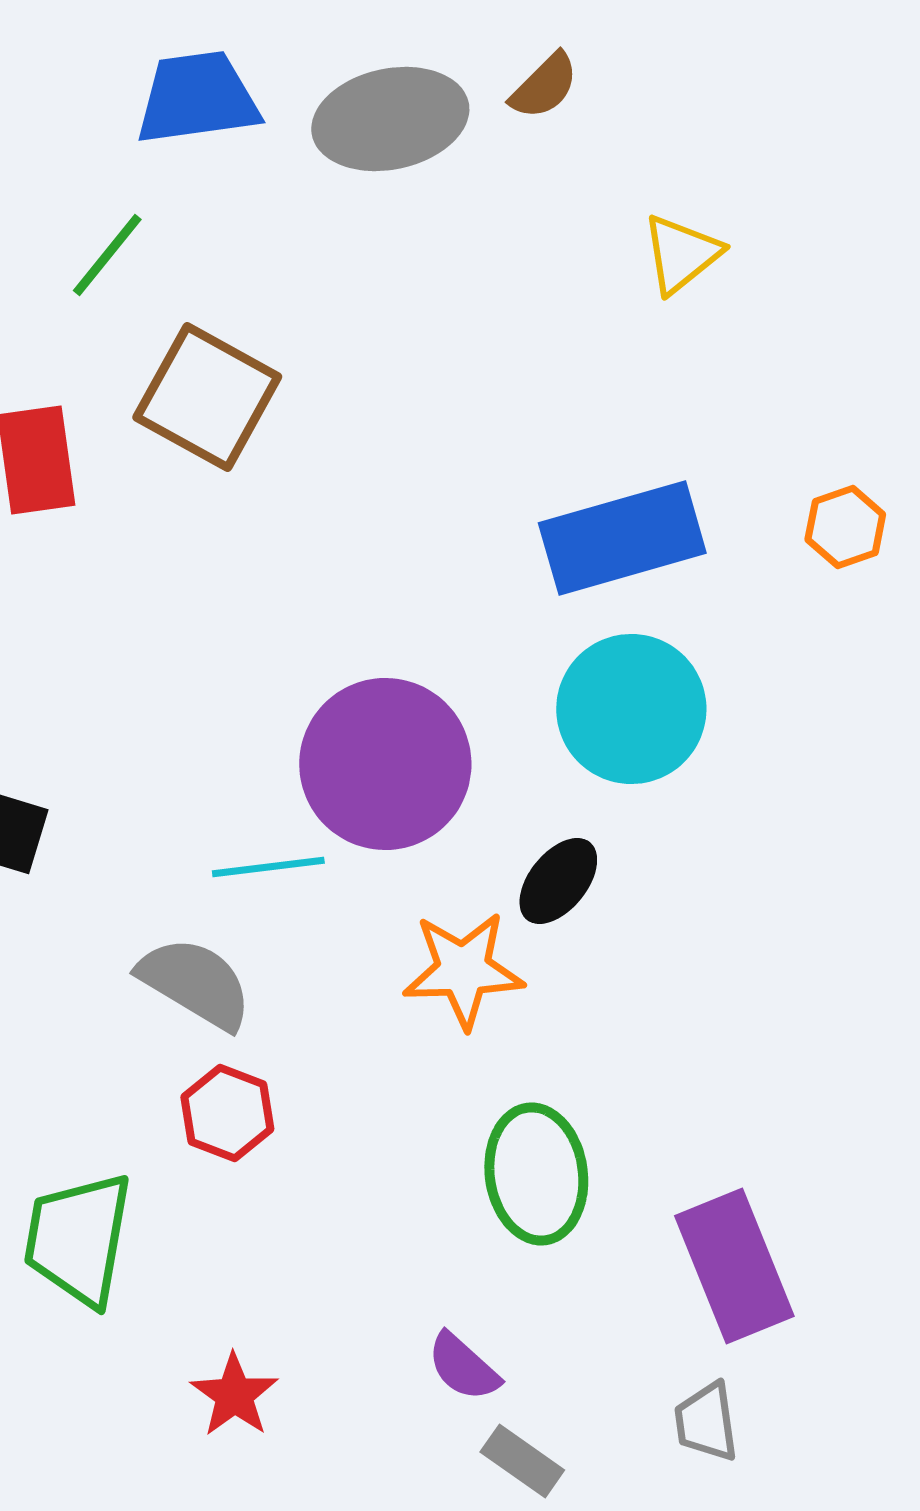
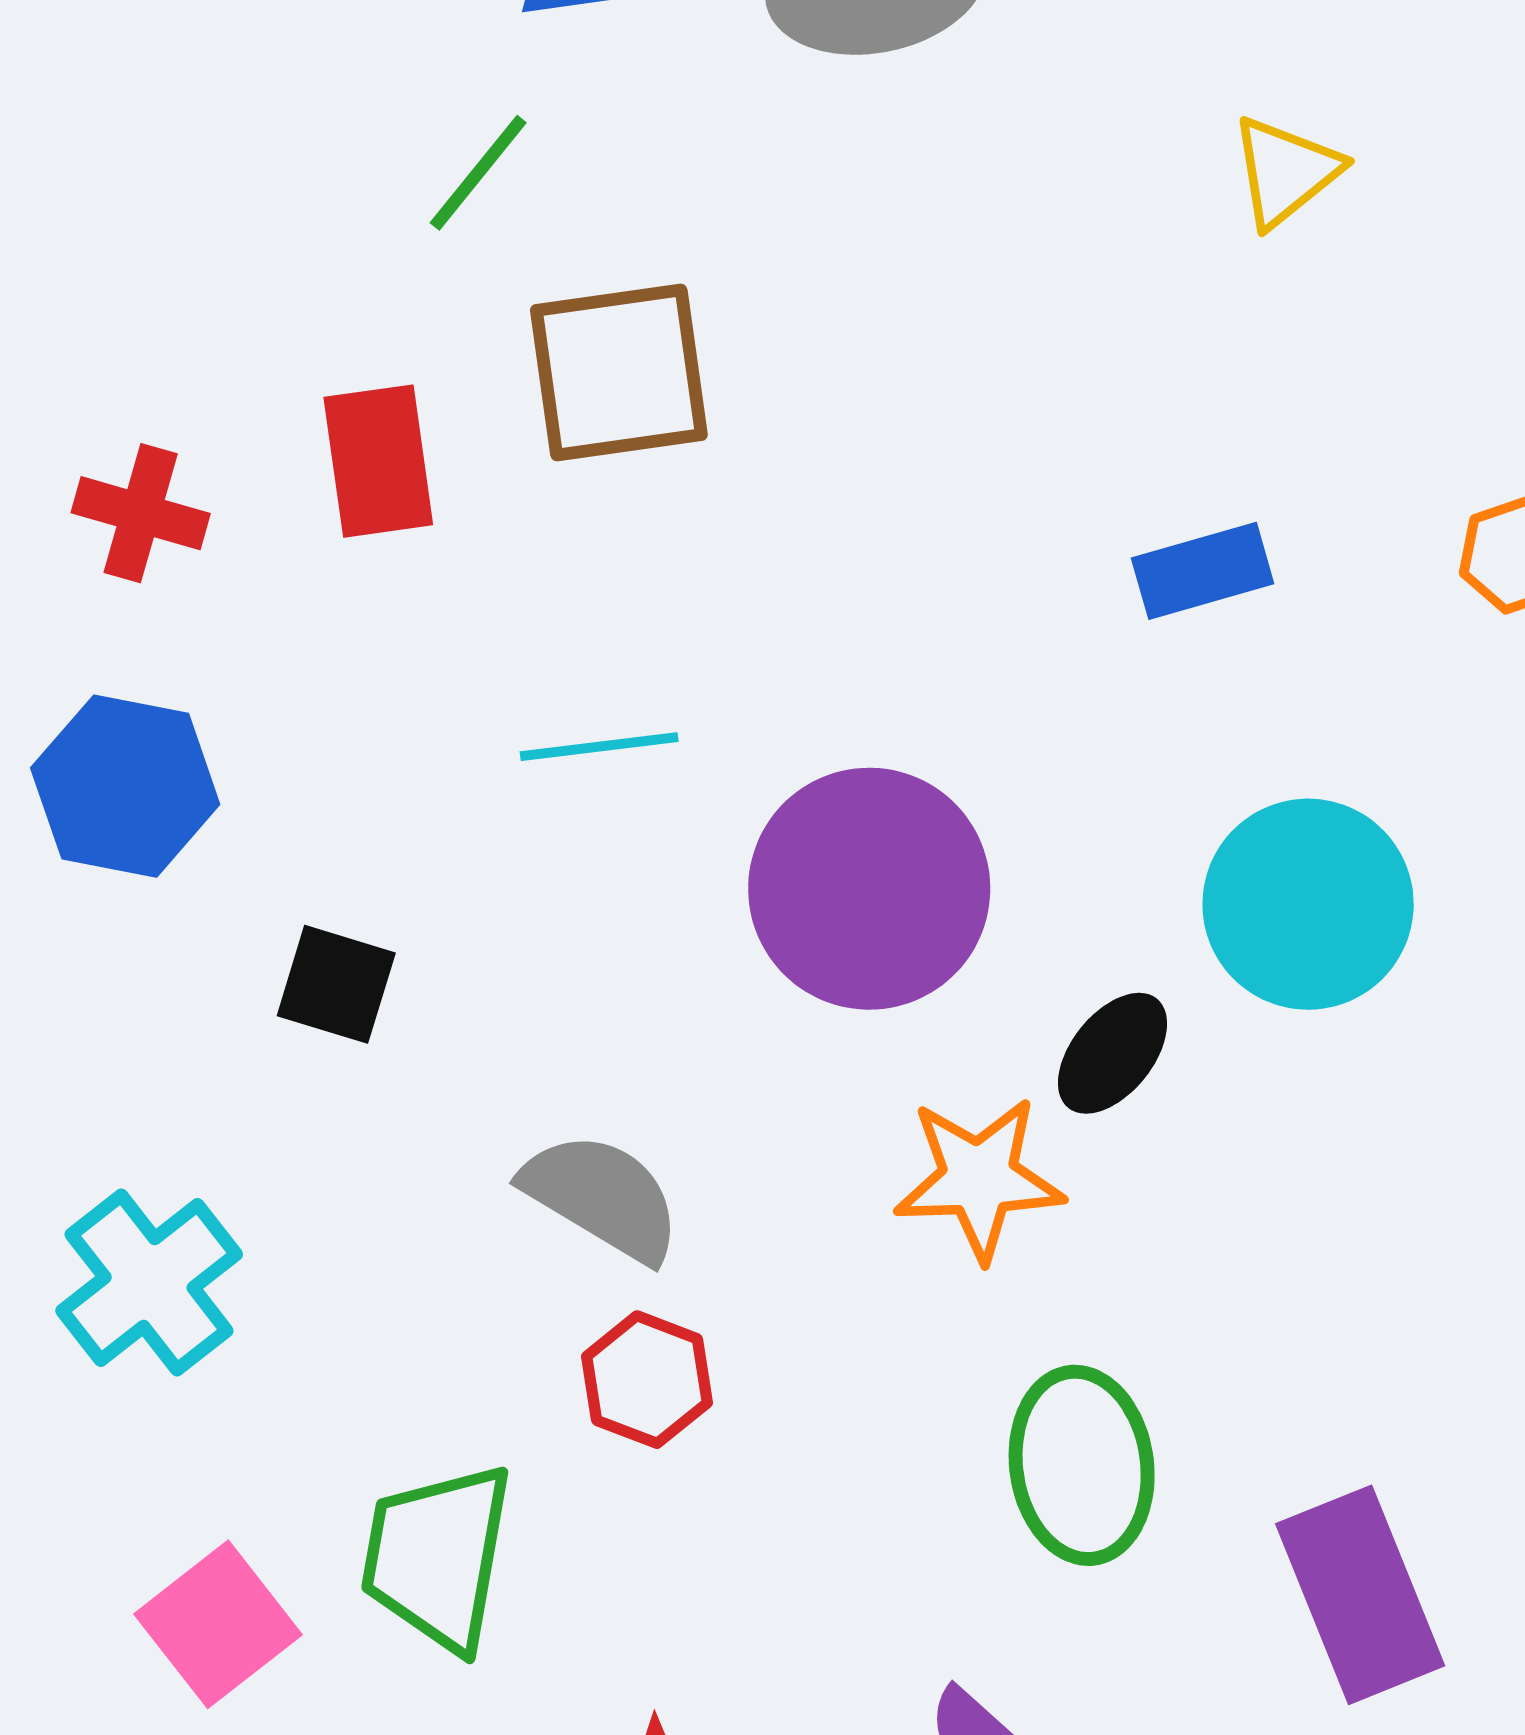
brown square: (207, 397) -> (619, 373), turned -37
blue rectangle: (622, 538) -> (1203, 571), size x0.6
cyan circle: (631, 709) -> (1308, 904), moved
cyan line: (268, 867) -> (599, 747), moved

